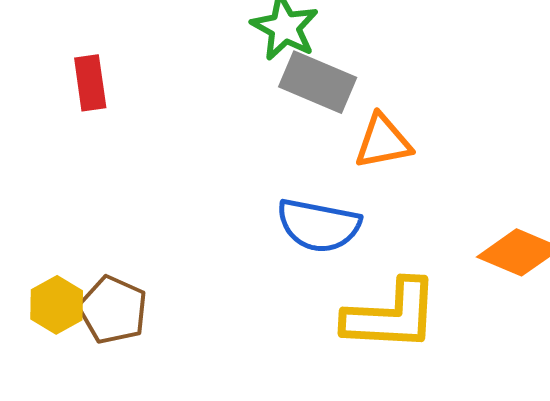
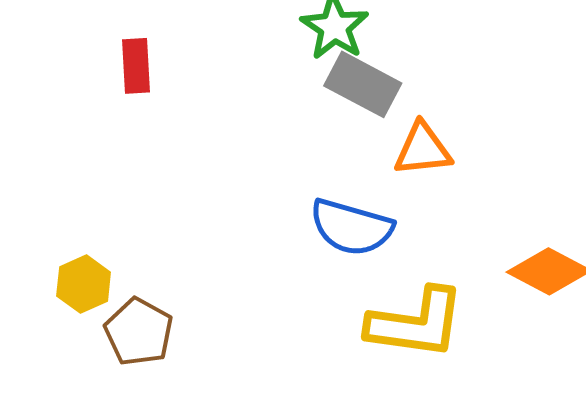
brown pentagon: (113, 310) -> (139, 332), moved

